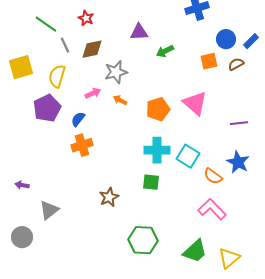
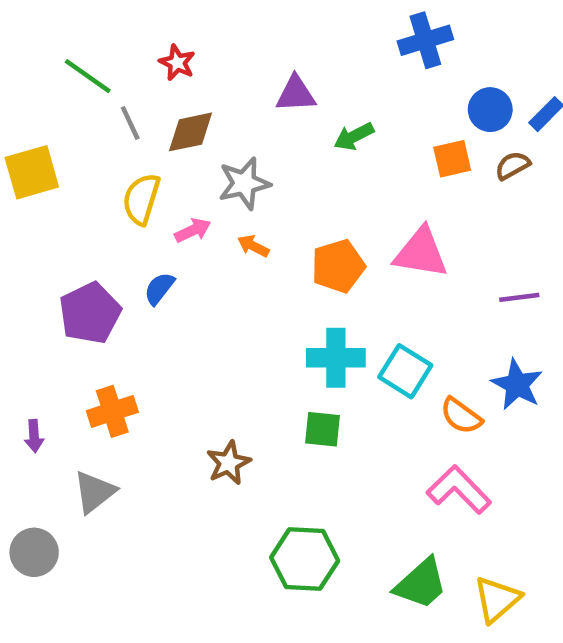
yellow semicircle: (57, 76) -> (141, 199), moved
pink triangle: (195, 103) -> (421, 253), turned -32
purple pentagon: (47, 108) -> (90, 313), moved
orange cross: (82, 145) -> (112, 411), moved
purple arrow: (22, 185) -> (34, 436), turned -104

